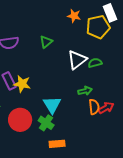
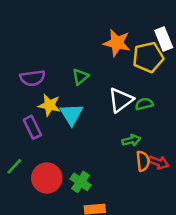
orange star: (74, 16) -> (117, 43), size x1.5
yellow star: (22, 84) -> (49, 105), moved
cyan triangle: (52, 105) -> (71, 114), moved
red arrow: (106, 108) -> (158, 162), turned 49

